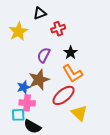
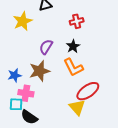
red cross: (58, 29) -> (77, 21), moved
blue star: (24, 87) -> (15, 75), moved
red ellipse: (64, 95) -> (88, 91), moved

